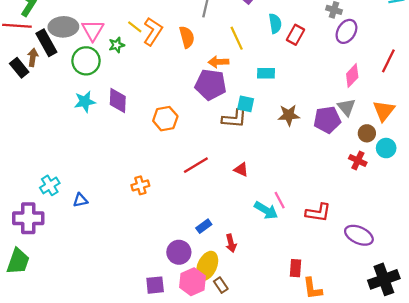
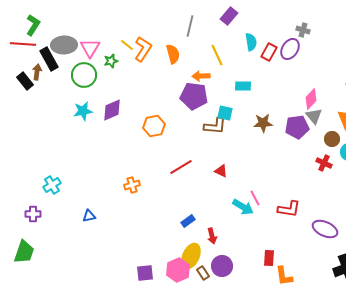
purple ellipse: (346, 31) -> (290, 49), moved
pink diamond: (352, 76) -> (311, 99), moved
purple diamond: (118, 100) -> (112, 110), turned 65
blue triangle: (80, 200) -> (89, 216), moved
purple cross: (28, 218) -> (33, 214), size x0.6
purple circle: (179, 252) -> (222, 266), moved

